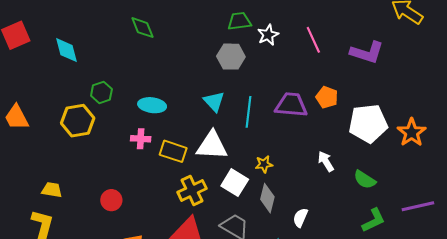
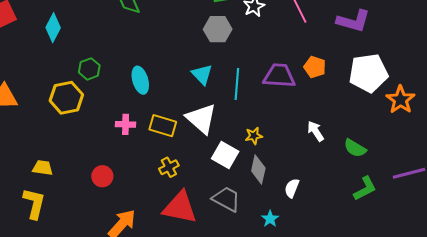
cyan diamond: (66, 50) -> (53, 28), turned 44
cyan ellipse: (152, 105) -> (140, 80), turned 68
white pentagon: (368, 123) -> (368, 73), moved
pink cross: (141, 139) -> (126, 124), moved
white triangle: (212, 146) -> (201, 119), turned 40
yellow cross: (192, 190) -> (169, 167), moved, size x0.7

